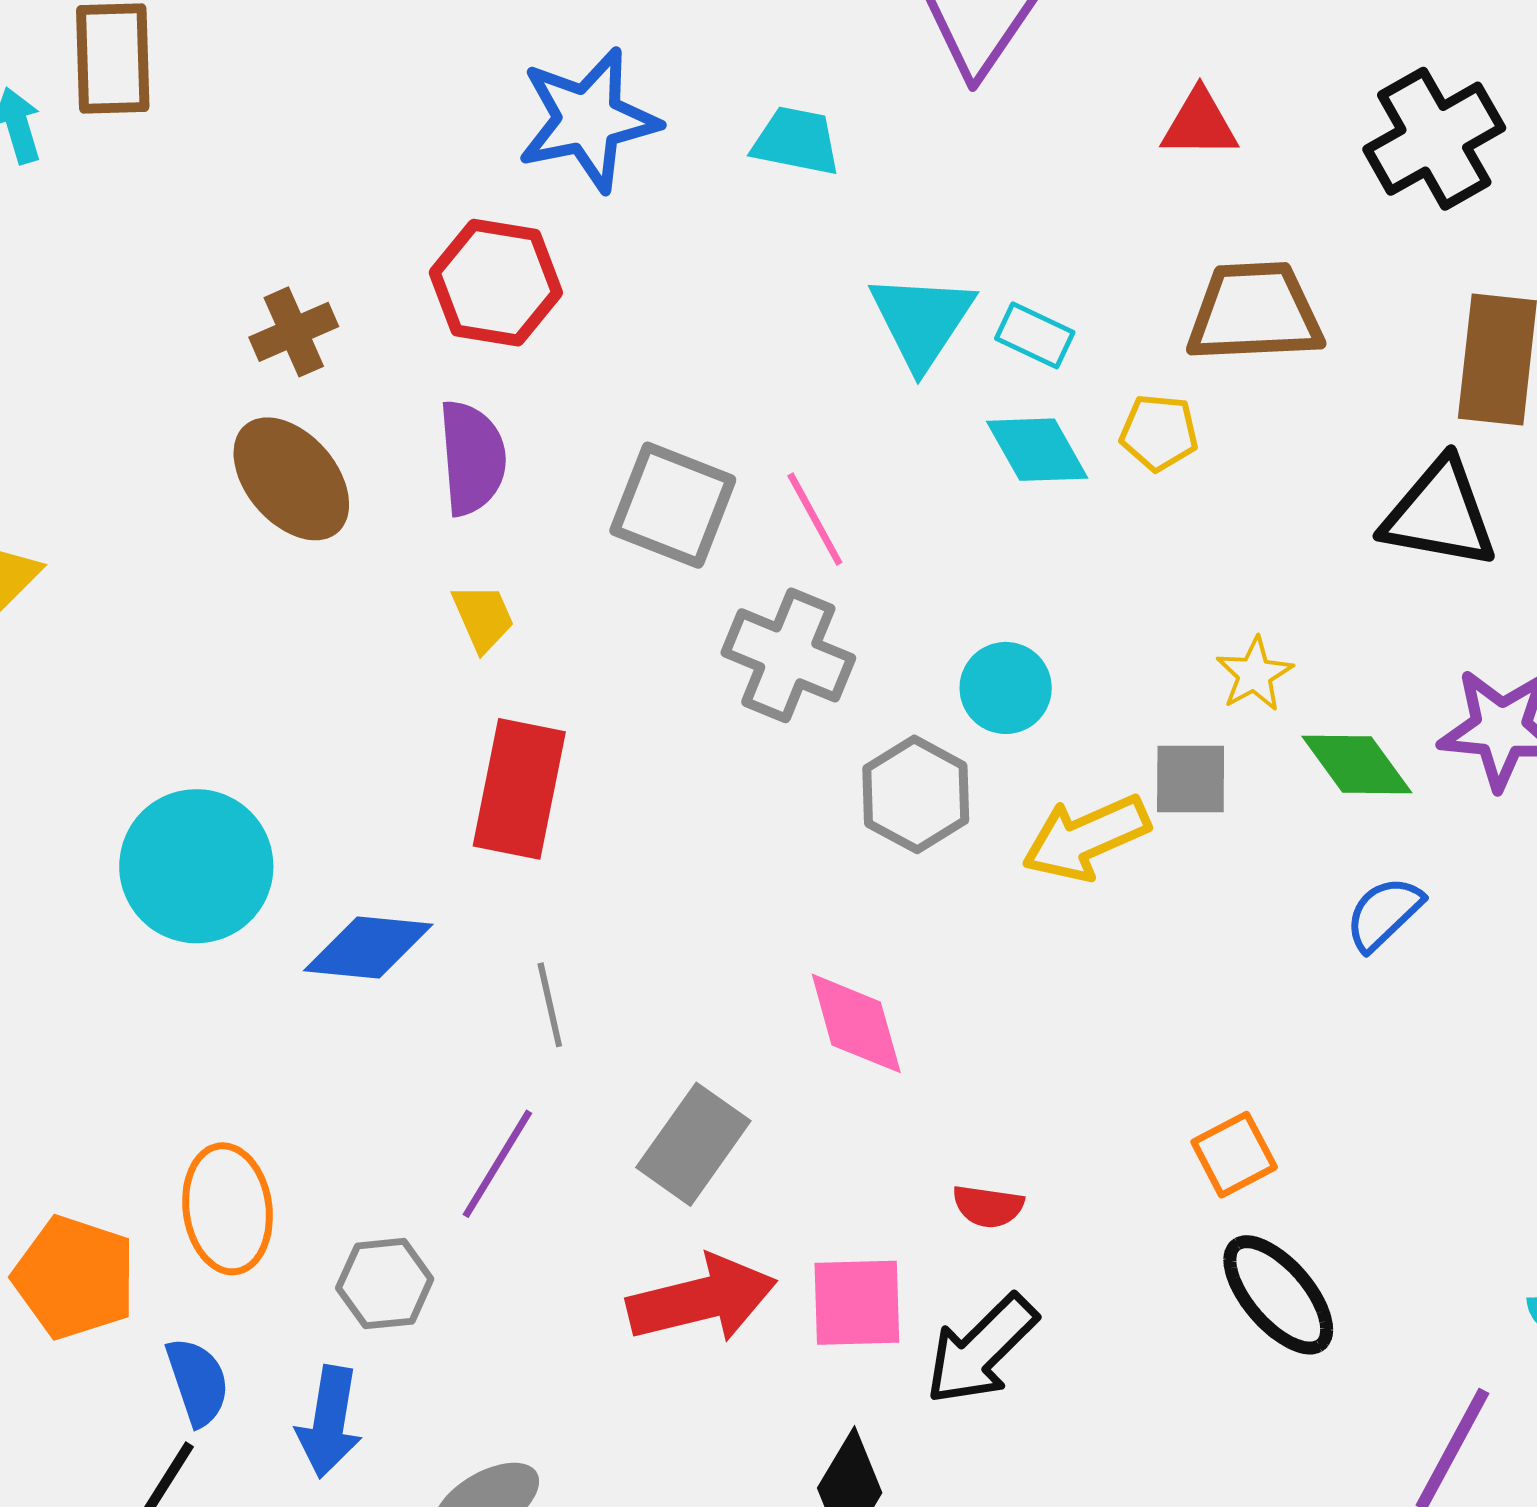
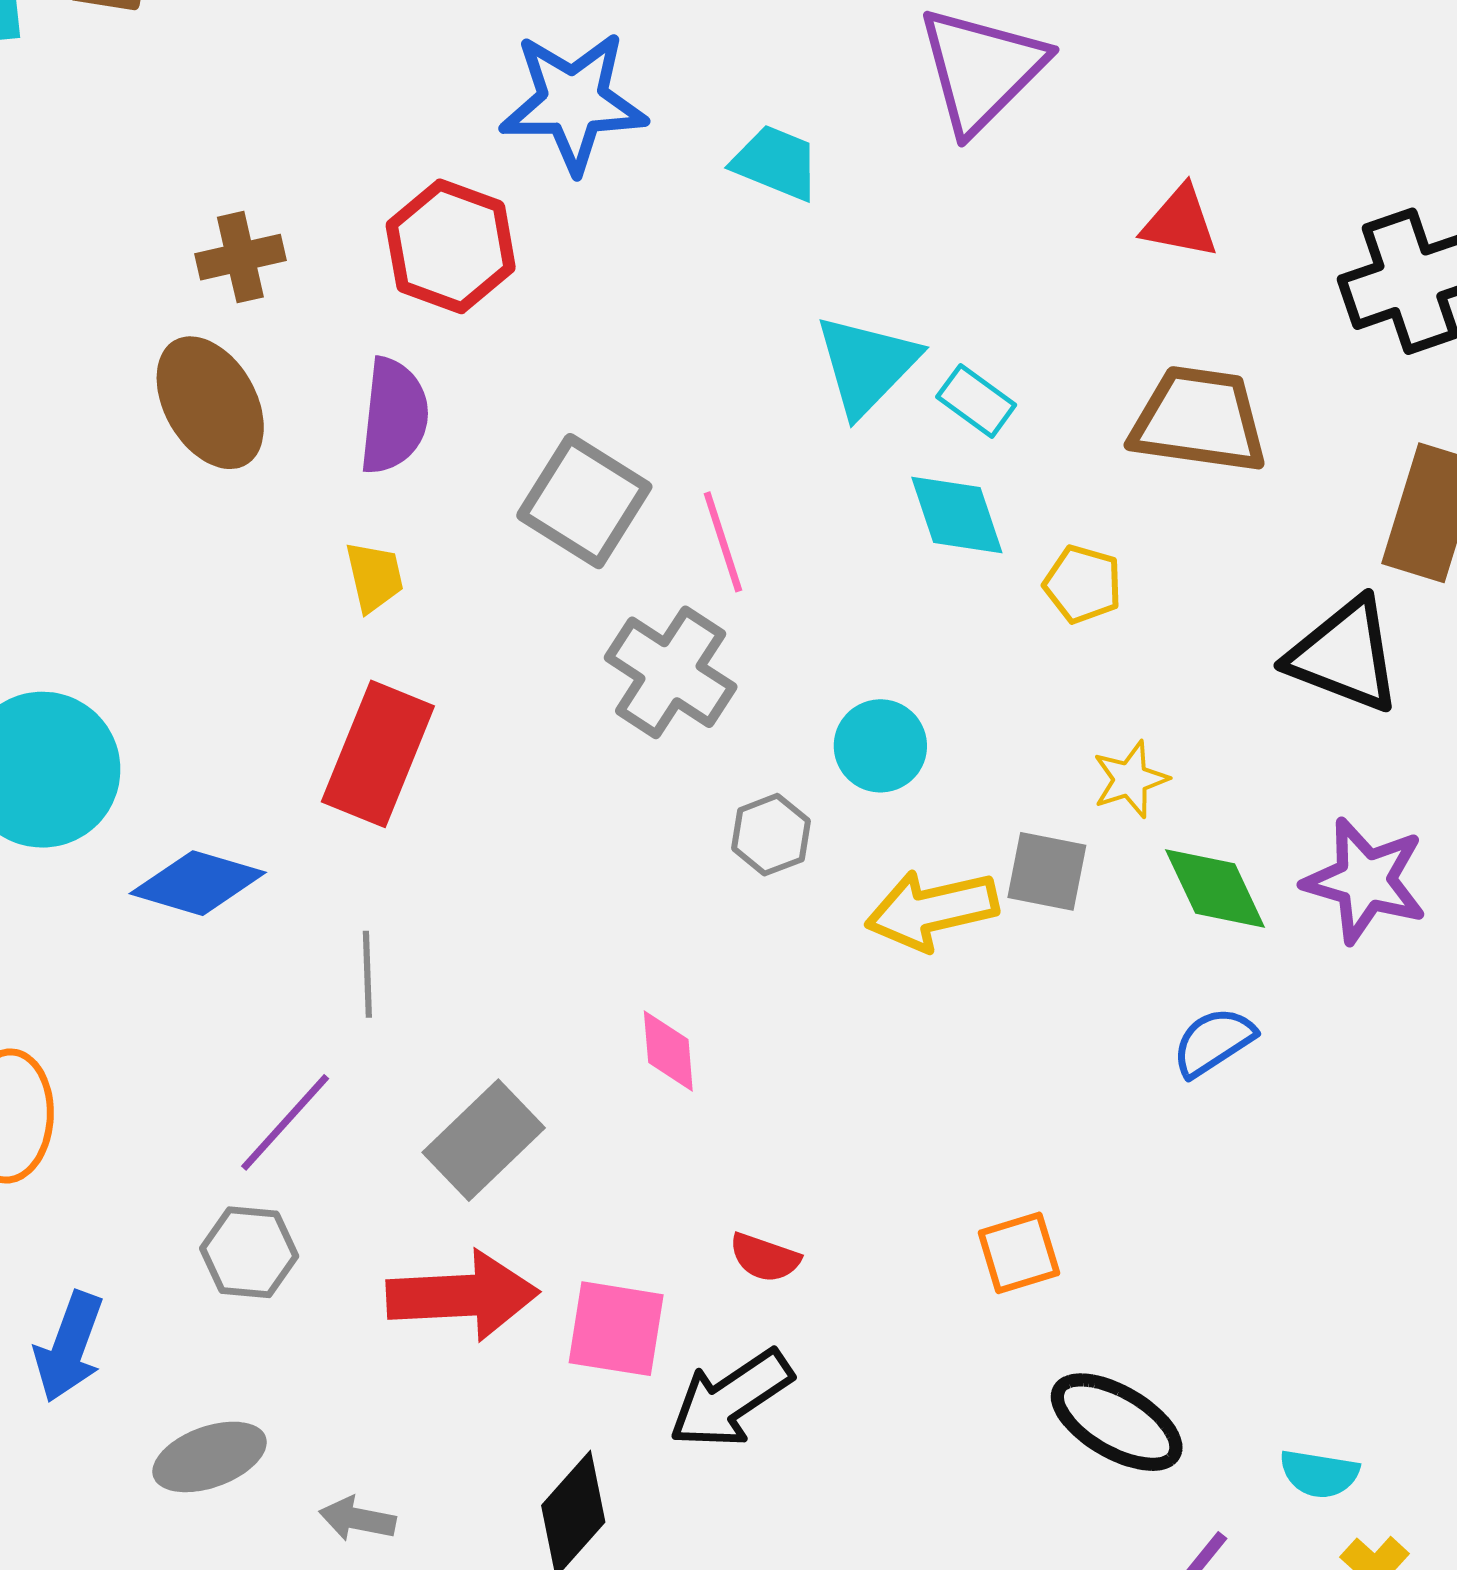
yellow pentagon: (1159, 432) -> (1083, 584), moved
gray hexagon: (916, 794) -> (771, 835), size x0.7
pink diamond: (856, 1023) -> (668, 1051), size x0.7
gray hexagon: (385, 1284) -> (249, 1252), moved
black ellipse: (1278, 1295) -> (1117, 1422), moved, turned -30

